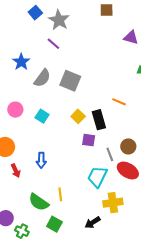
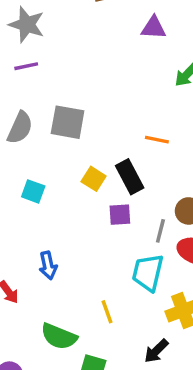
purple line: (53, 44) -> (26, 66), turned -40
gray line: (110, 154) -> (160, 231), turned 48
yellow line: (60, 194) -> (107, 312), moved

